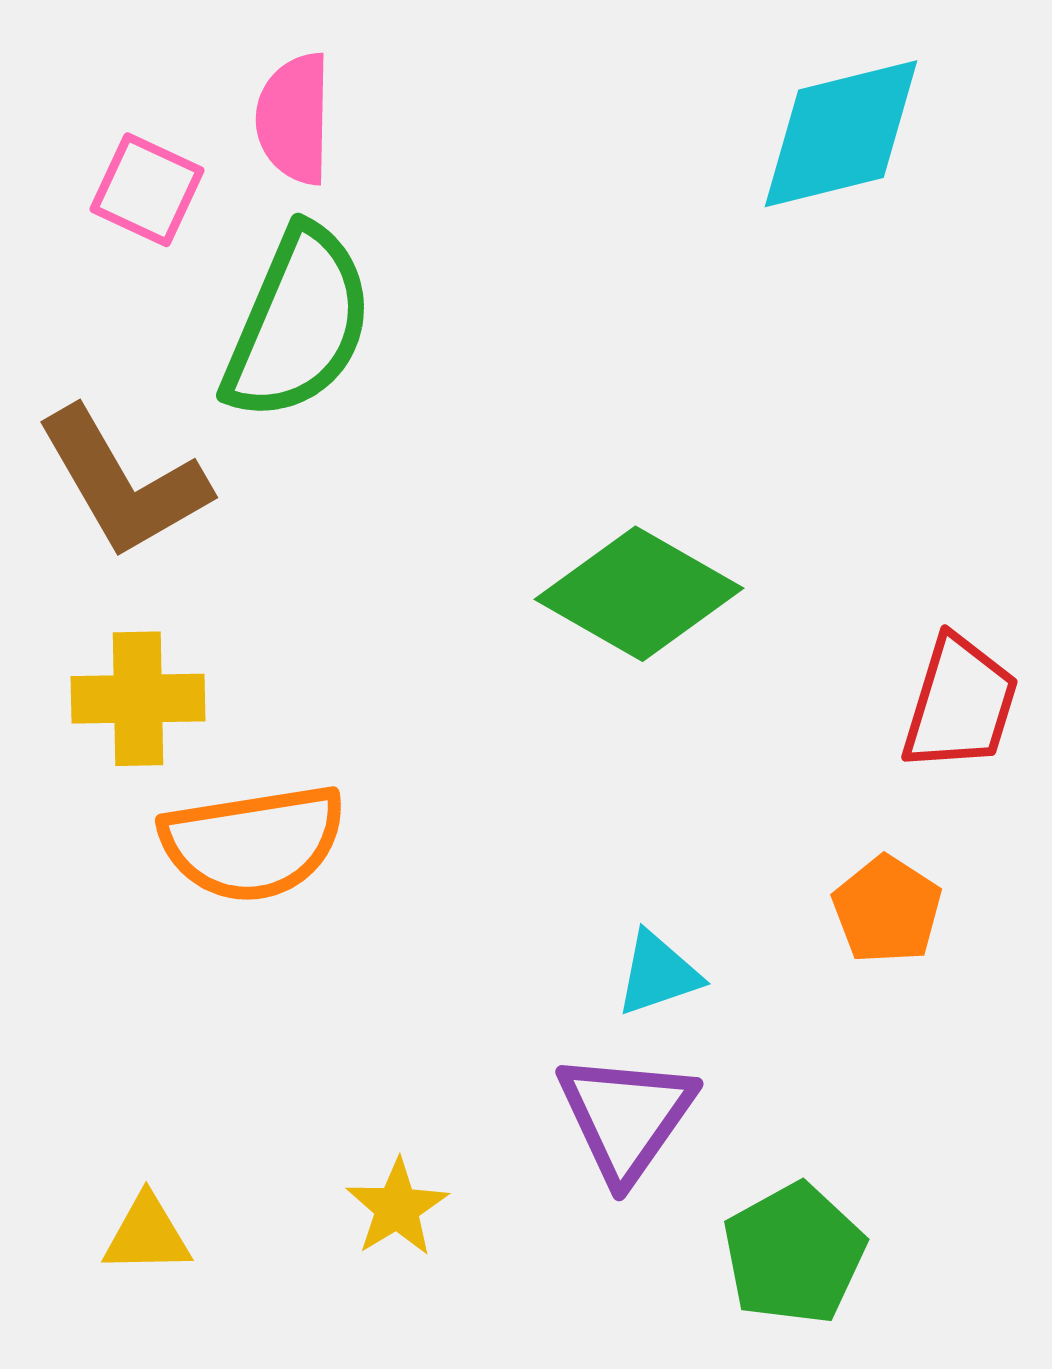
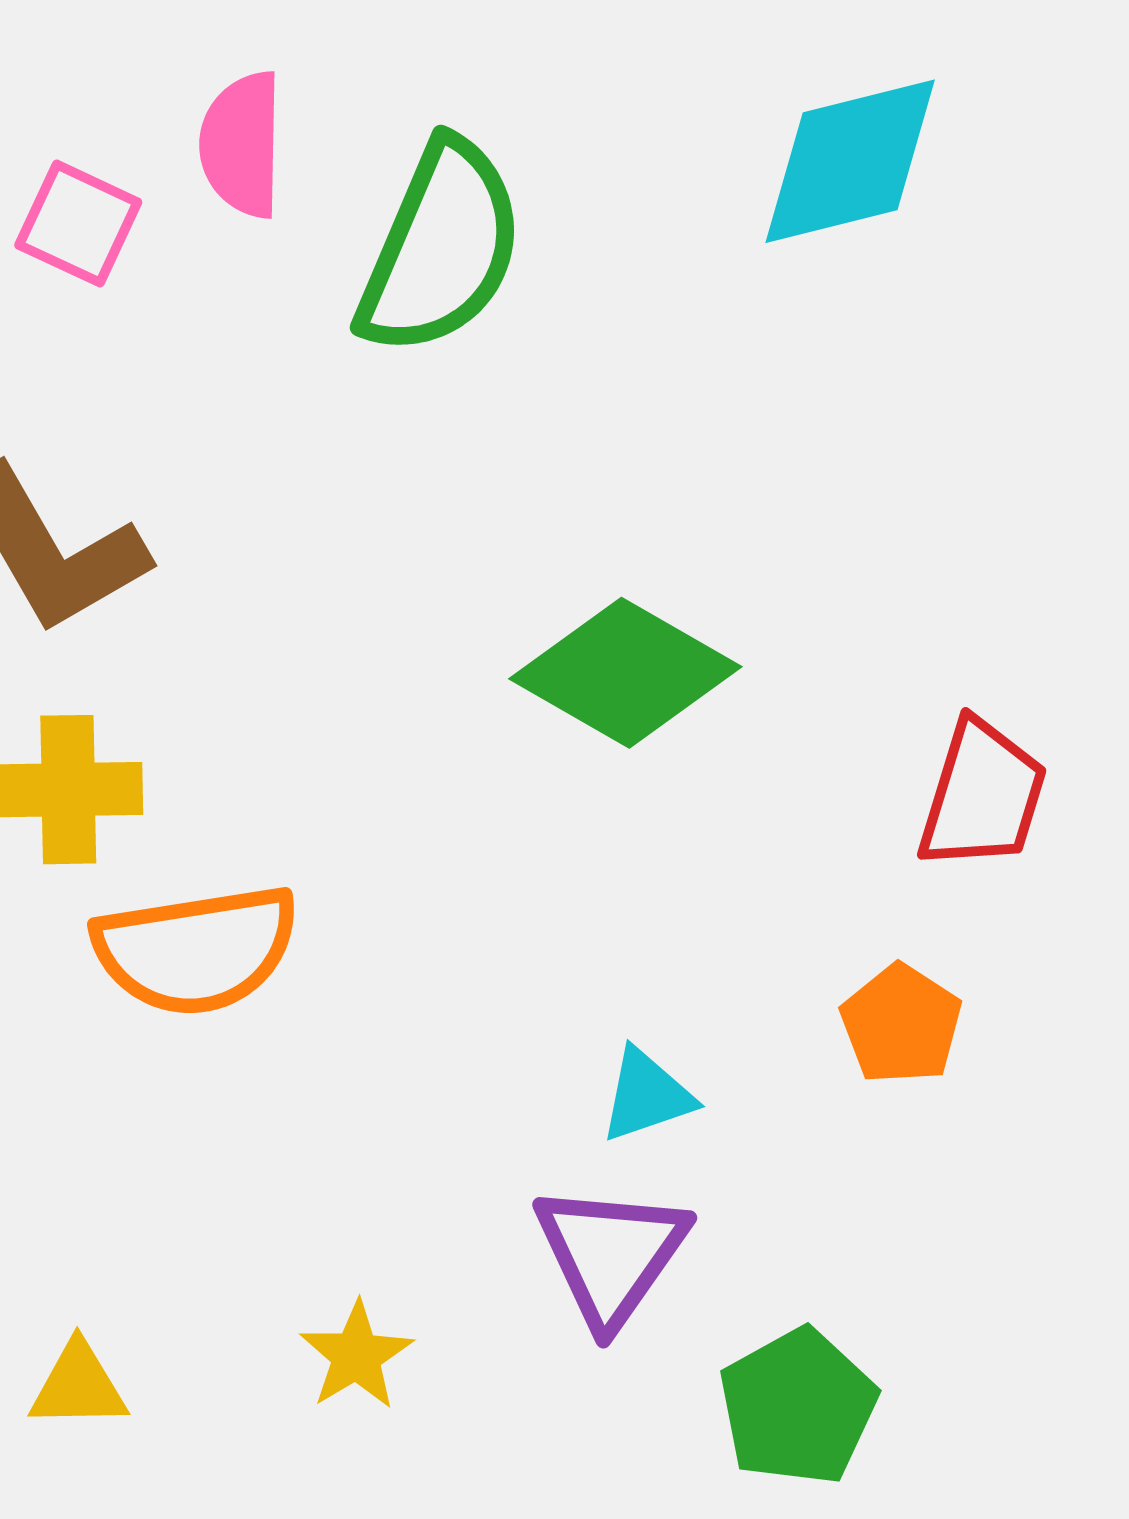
green semicircle: (298, 324) -> (441, 248), moved

